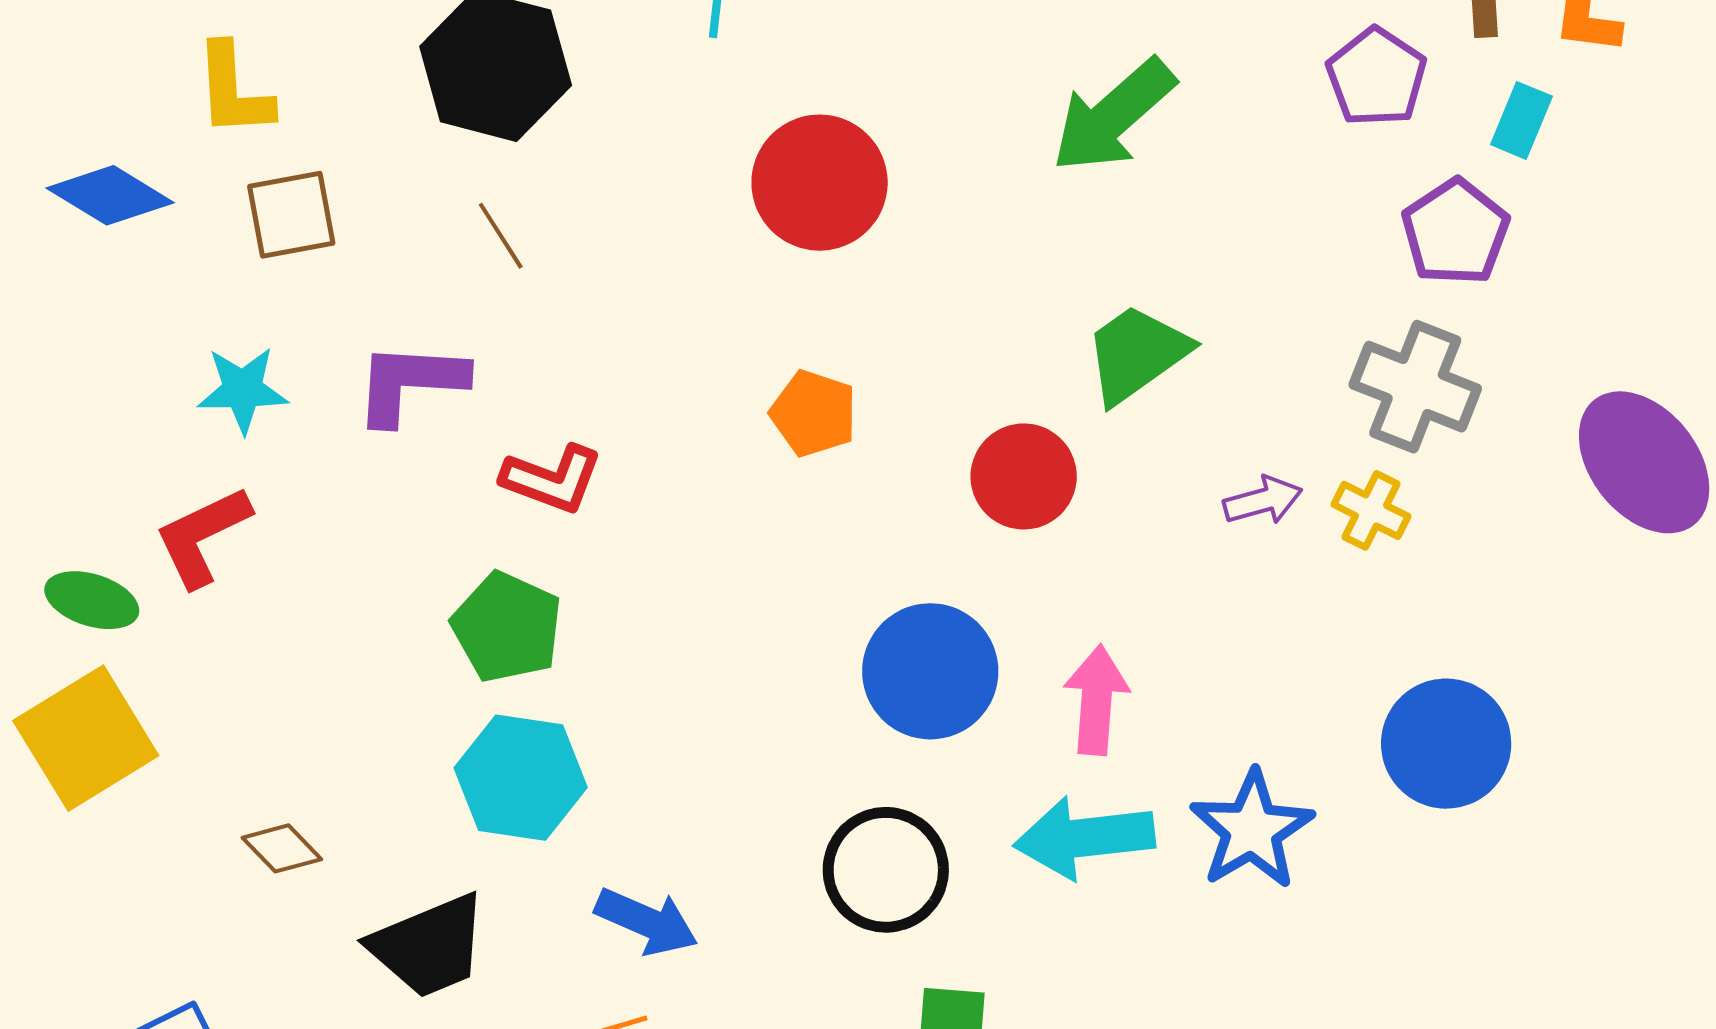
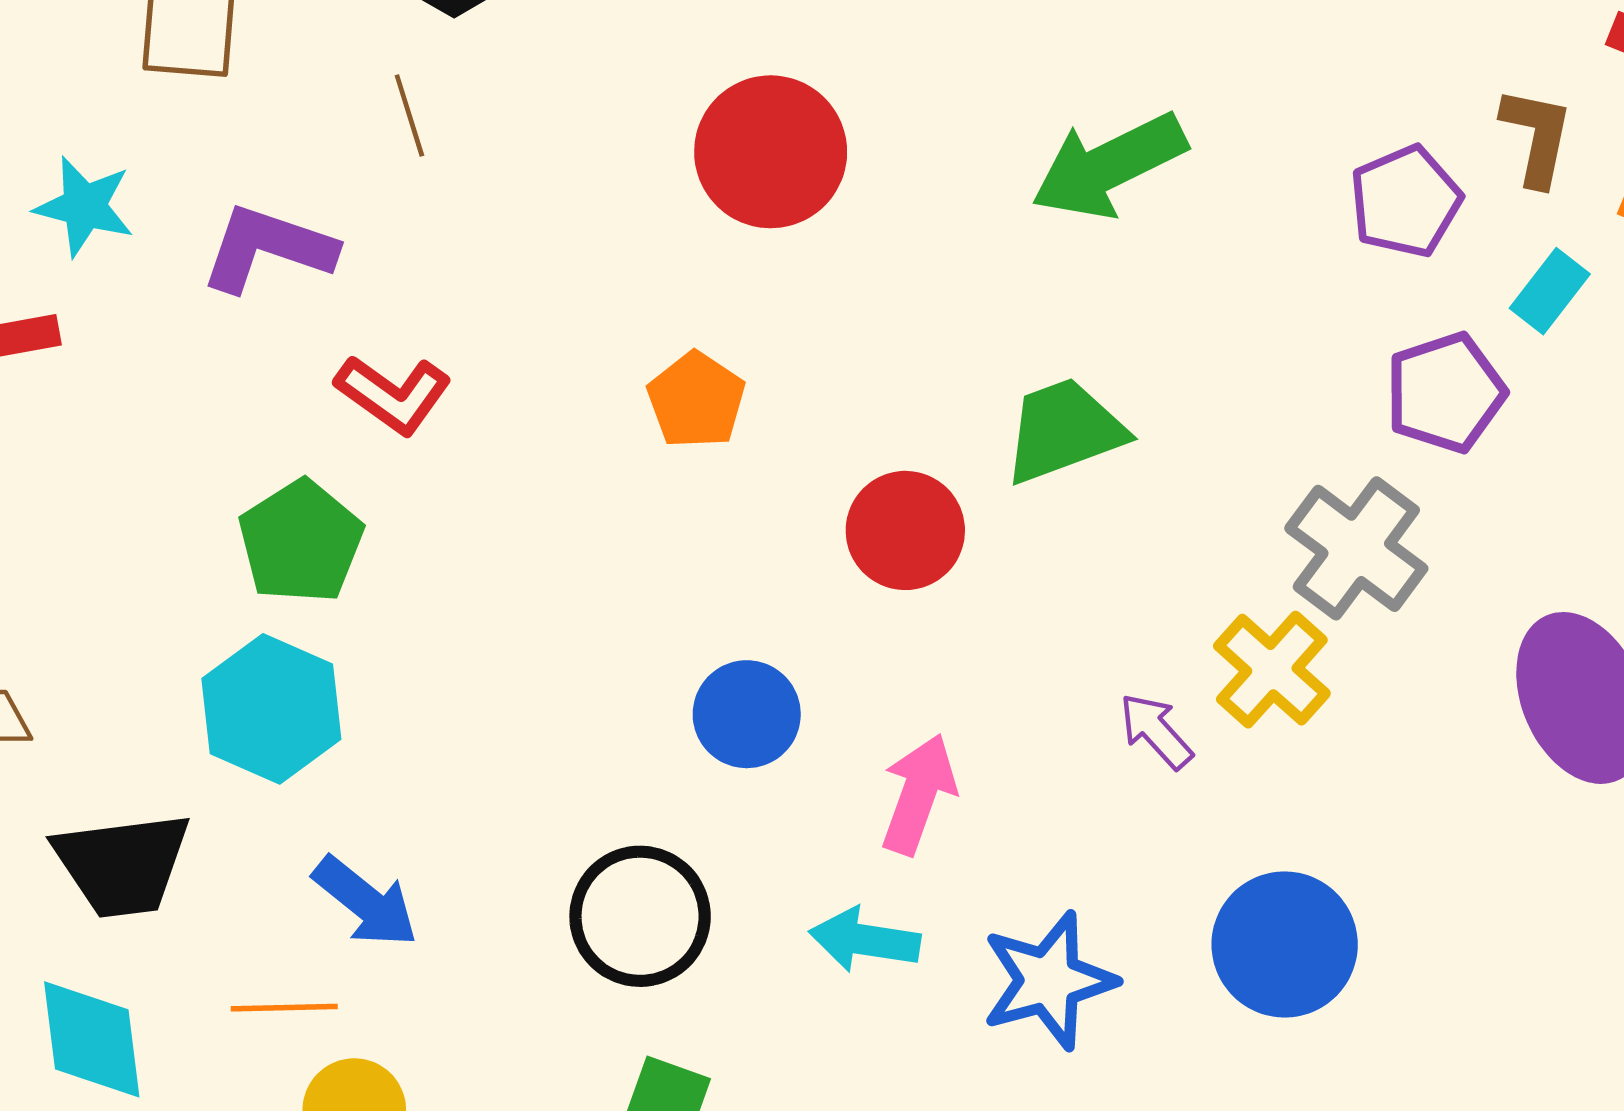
purple arrow: (1263, 500) -> (1156, 731), moved, turned -132
yellow cross: (1371, 510) -> (1272, 670), size x1.4
blue circle: (930, 671) -> (747, 714), size x0.7
cyan arrow: (1084, 838) -> (865, 940), size x0.7

